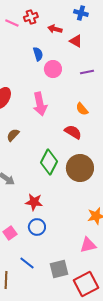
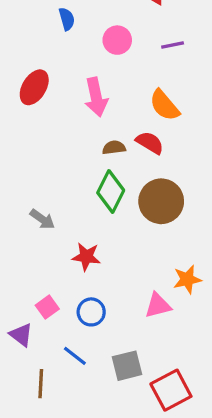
blue semicircle: (38, 54) -> (67, 19), moved
orange semicircle: (82, 109) -> (164, 105), size x1.5
brown semicircle: (13, 135) -> (114, 148), moved, turned 40
blue circle: (37, 227) -> (91, 312), moved
pink triangle: (88, 245) -> (158, 305), moved

